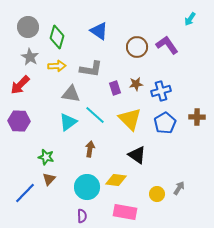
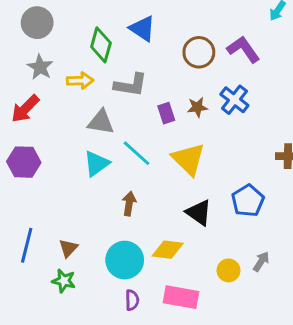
green diamond: (57, 37) -> (101, 45), moved
blue cross: (161, 91) -> (234, 100), moved, turned -36
blue pentagon: (165, 123) -> (248, 201), moved
green star: (46, 157) -> (64, 281), moved
blue line: (25, 193) -> (27, 245), moved, turned -30
purple semicircle: (82, 216) -> (132, 300), moved

